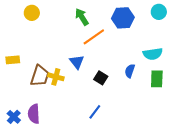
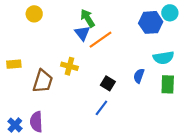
blue hexagon: (123, 18) -> (151, 22), moved
blue triangle: (77, 62) -> (82, 33), moved
yellow cross: (56, 77) -> (69, 66), moved
blue line: (95, 112) -> (101, 108), moved

